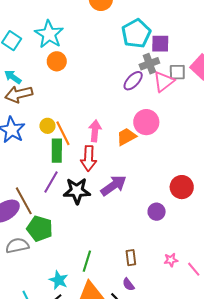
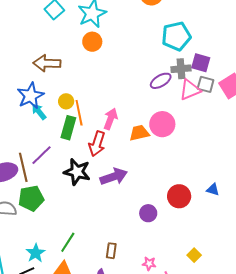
purple square: (160, 44) -> (201, 63), moved
cyan arrow: (13, 77) -> (39, 112), moved
purple line: (51, 182) -> (42, 155), moved
green pentagon: (40, 229) -> (31, 198), turned 30

